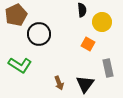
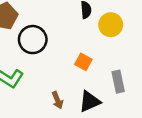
orange square: (88, 44) -> (83, 62), moved
black triangle: (85, 84) -> (90, 101), turned 30

